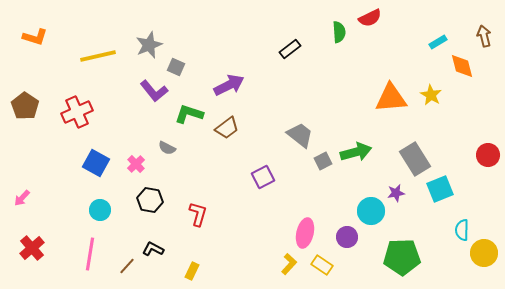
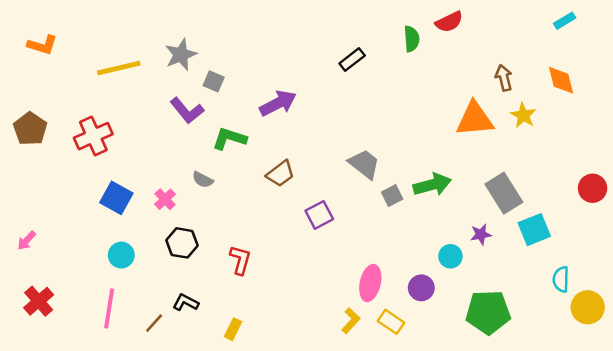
brown arrow: (484, 36) -> (504, 78), moved
cyan rectangle: (438, 42) -> (565, 21), moved
brown trapezoid: (227, 128) -> (280, 174), moved
cyan circle: (371, 211) -> (450, 256), size x0.7

